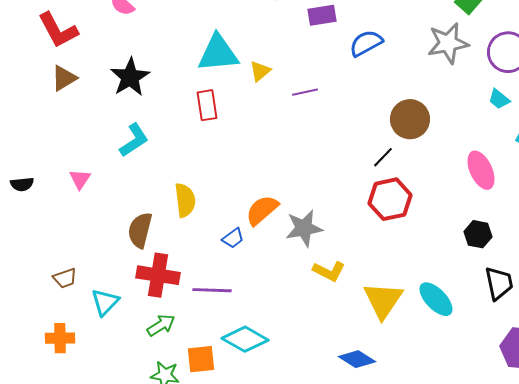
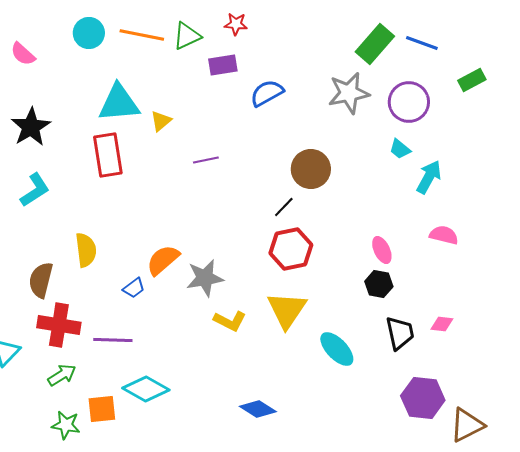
purple line: (305, 92) -> (206, 160), moved
red rectangle: (207, 105) -> (108, 155), size x1.4
pink ellipse: (481, 170) -> (382, 250), moved, size x0.7
yellow triangle: (383, 300) -> (287, 310), moved

